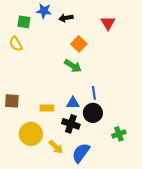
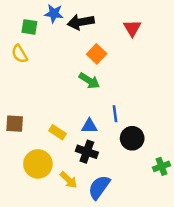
black arrow: (66, 18) -> (81, 22), size x1.5
yellow rectangle: (47, 108) -> (58, 132), turned 32
black circle: (93, 113) -> (132, 138), moved
green cross: (119, 134) -> (161, 166), moved

